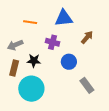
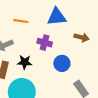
brown arrow: (87, 37) -> (82, 37), turned 64

